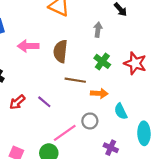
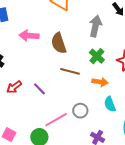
gray arrow: (98, 30) -> (95, 26), size x1.5
brown semicircle: (60, 51) -> (59, 43), turned -30
orange arrow: (99, 93) -> (100, 82), moved

